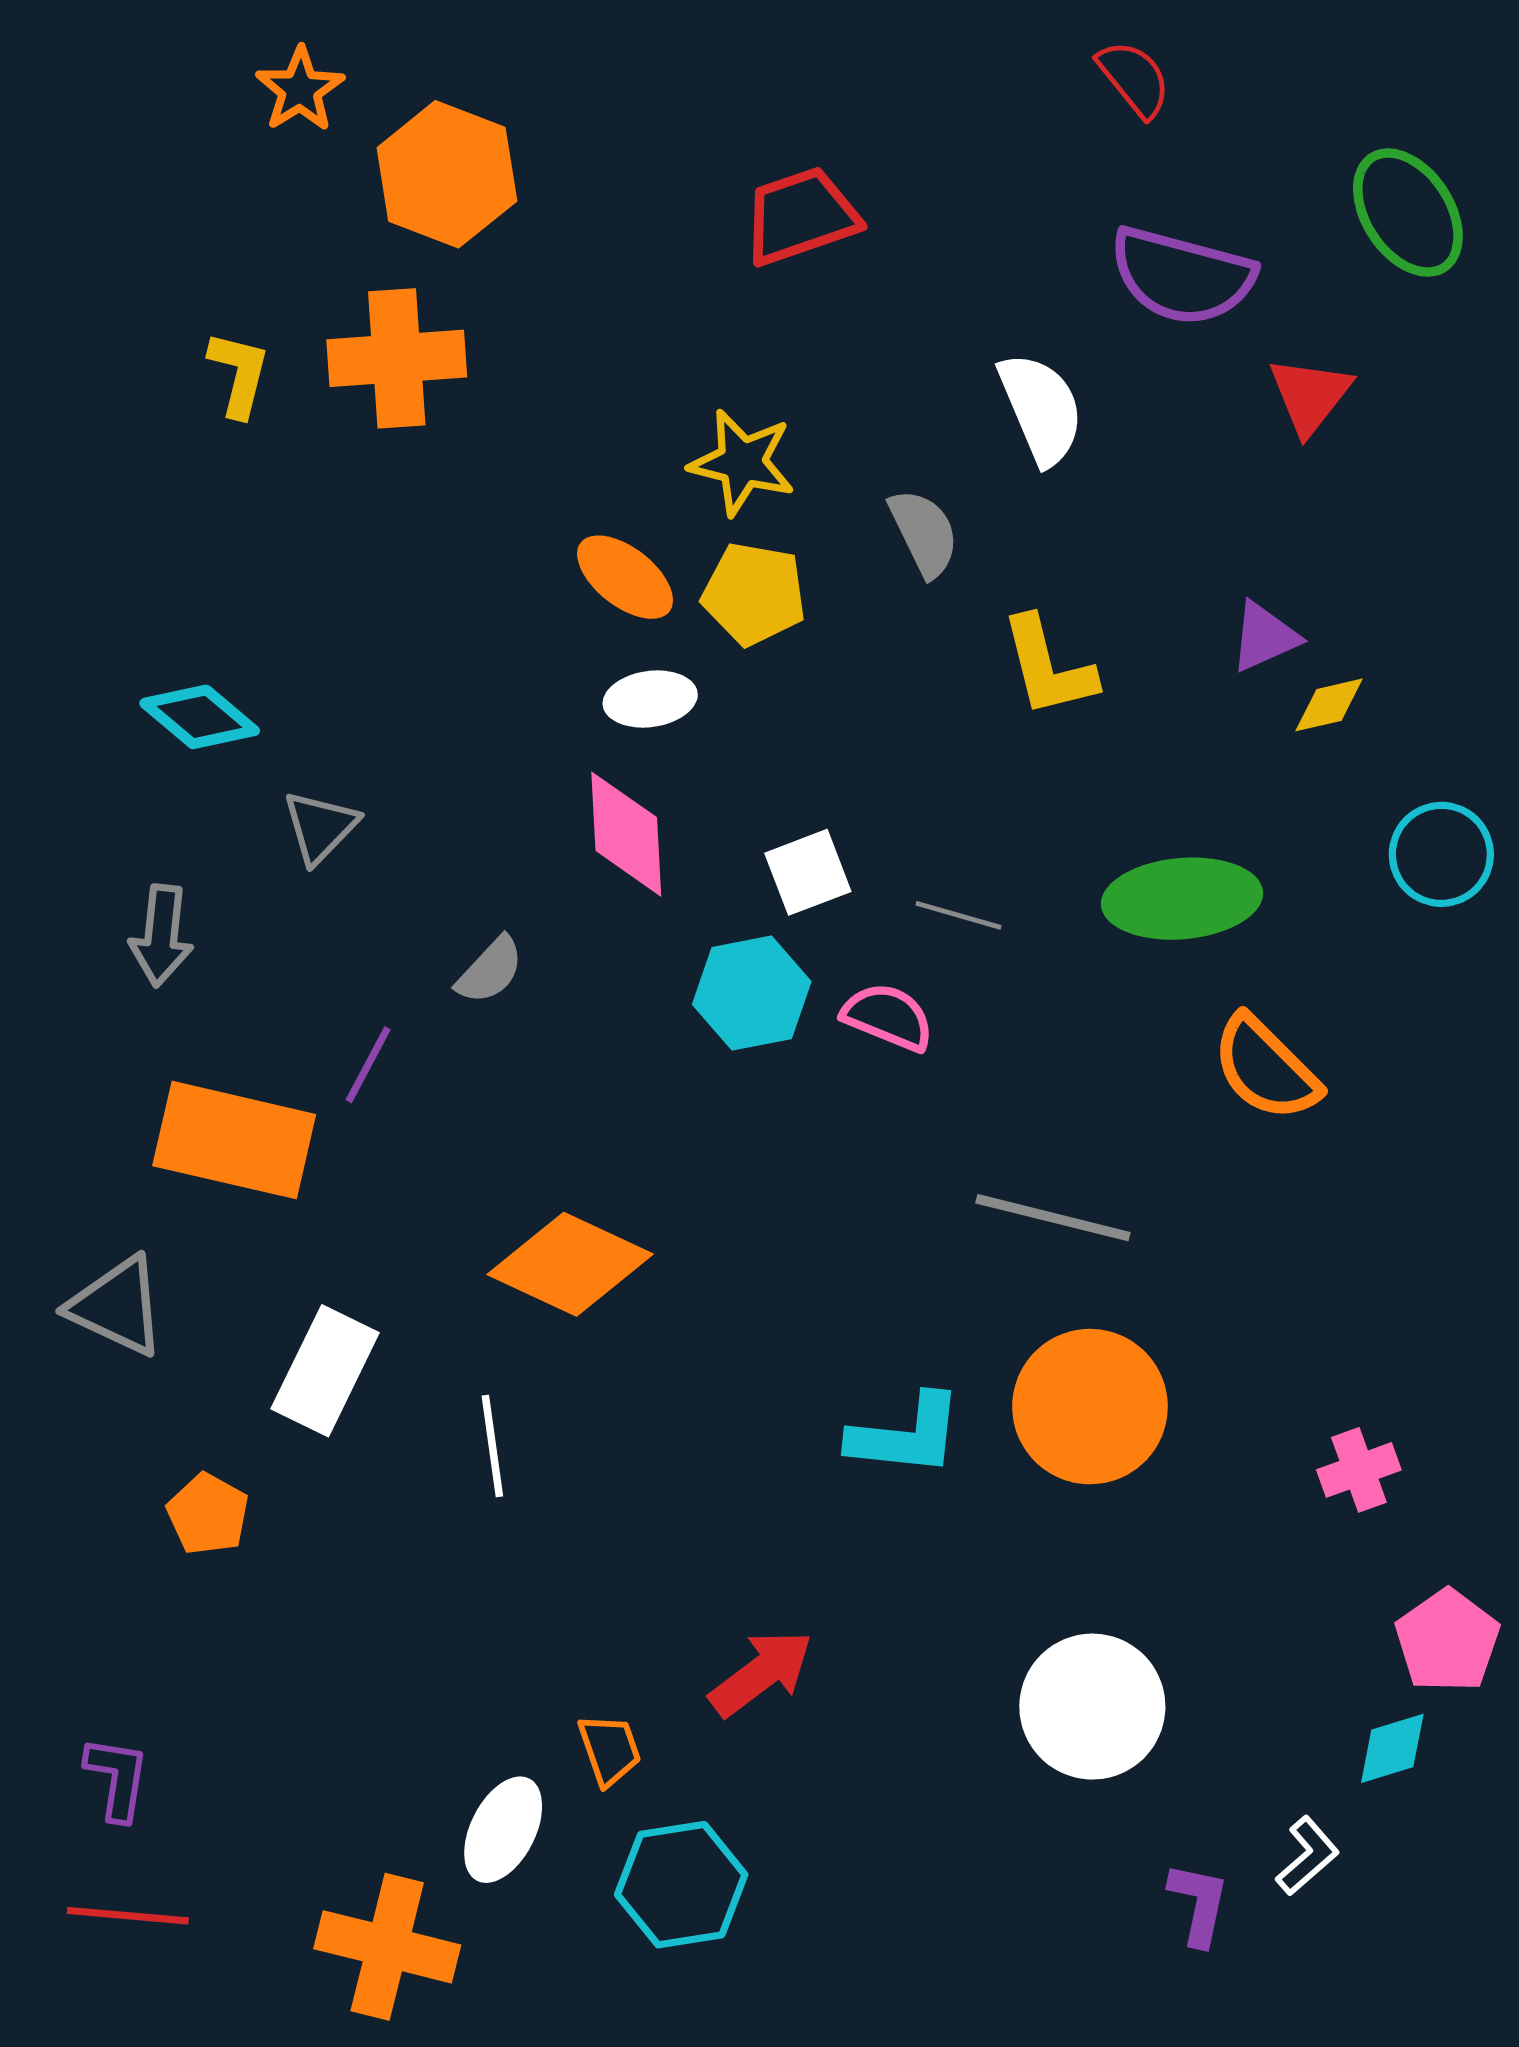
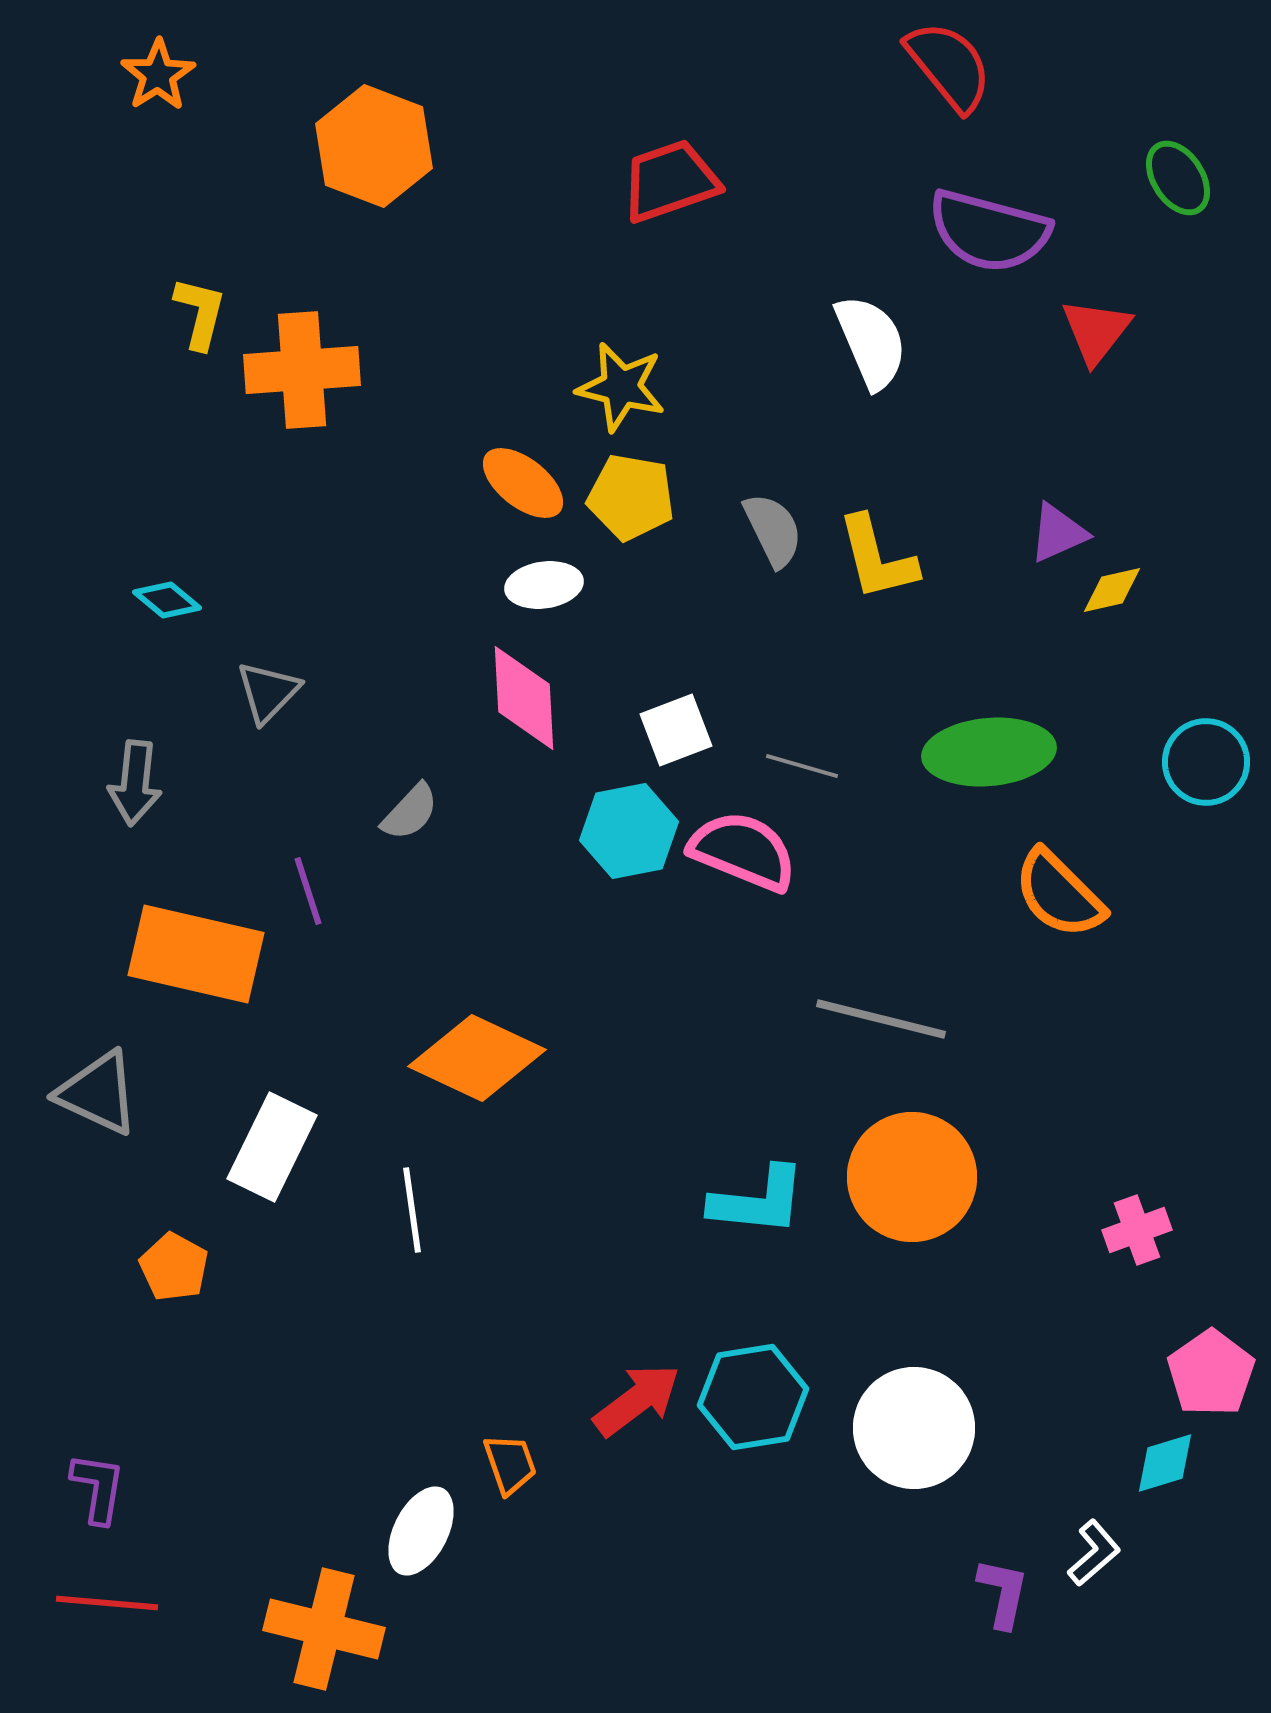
red semicircle: (1134, 79) -> (949, 66), size x1.4
orange star: (300, 89) -> (158, 75), moved
green ellipse: (1408, 213) -> (1178, 178), size x0.7
orange cross: (397, 358) -> (302, 370), moved
gray semicircle: (924, 533) -> (773, 530), moved
cyan diamond: (200, 717) -> (167, 600), size x0.7
cyan circle: (1441, 854) -> (1206, 762), moved
pink semicircle: (888, 1017) -> (743, 851), size x1.4
purple line: (368, 1065) -> (308, 891), turned -46
cyan hexagon: (681, 1885) -> (753, 1397), moved

